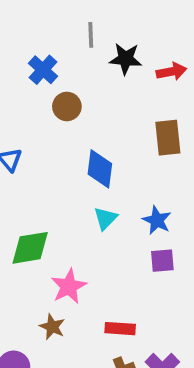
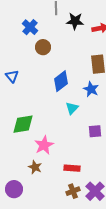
blue diamond: (100, 169) -> (61, 81), turned 45
cyan triangle: (105, 218) -> (72, 108), moved
blue star: (157, 220) -> (91, 89), moved

